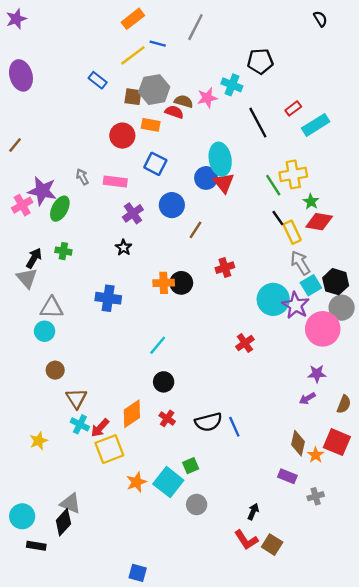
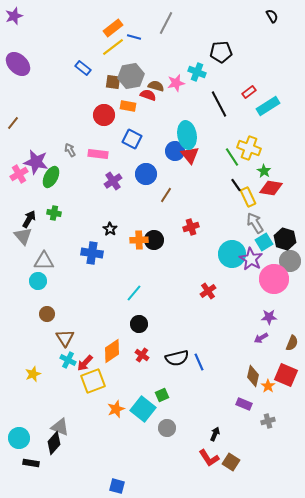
orange rectangle: (133, 19) -> (113, 28), moved
purple ellipse: (21, 75) -> (18, 64), turned -30
yellow cross: (293, 174) -> (249, 148), turned 30
black star: (124, 248) -> (110, 229), moved

